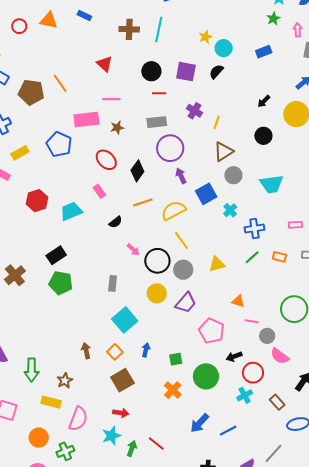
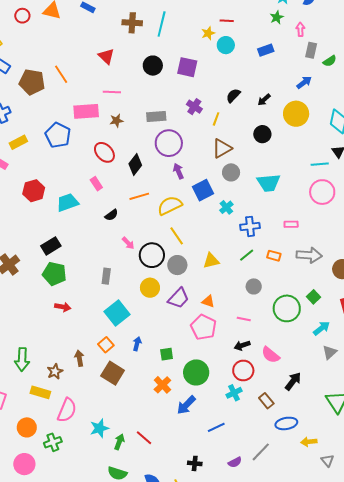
black semicircle: (216, 72) -> (233, 96), moved
red line: (159, 93) -> (227, 21), moved
orange triangle: (238, 301) -> (208, 301), moved
gray circle: (267, 336) -> (254, 286), moved
brown arrow: (86, 351) -> (79, 358), moved
black arrow: (234, 357) -> (242, 345), moved
brown square: (122, 380) -> (113, 373), turned -30
red arrow: (121, 413) -> (63, 307), moved
blue arrow: (200, 423) -> (186, 405), moved

